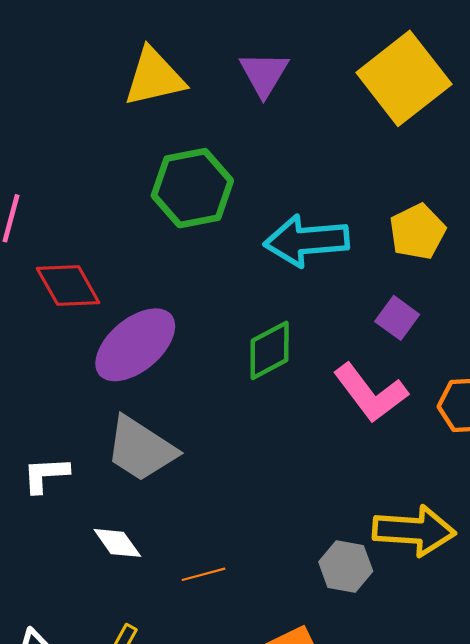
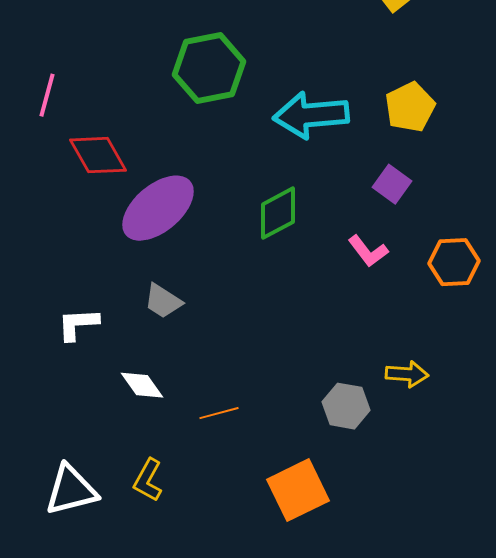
pink L-shape: (370, 393) -> (368, 251), size x0.6
gray trapezoid: (141, 449) -> (163, 301), size x0.6
yellow arrow: (414, 531) -> (407, 374), size x0.6

